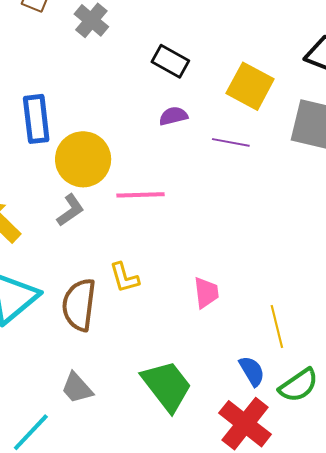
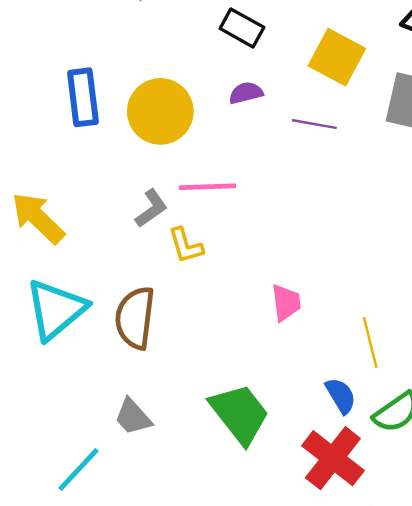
yellow circle: (83, 159) -> (160, 111), moved
gray L-shape: (70, 210) -> (151, 208), moved
yellow L-shape: (124, 278) -> (186, 245), moved

